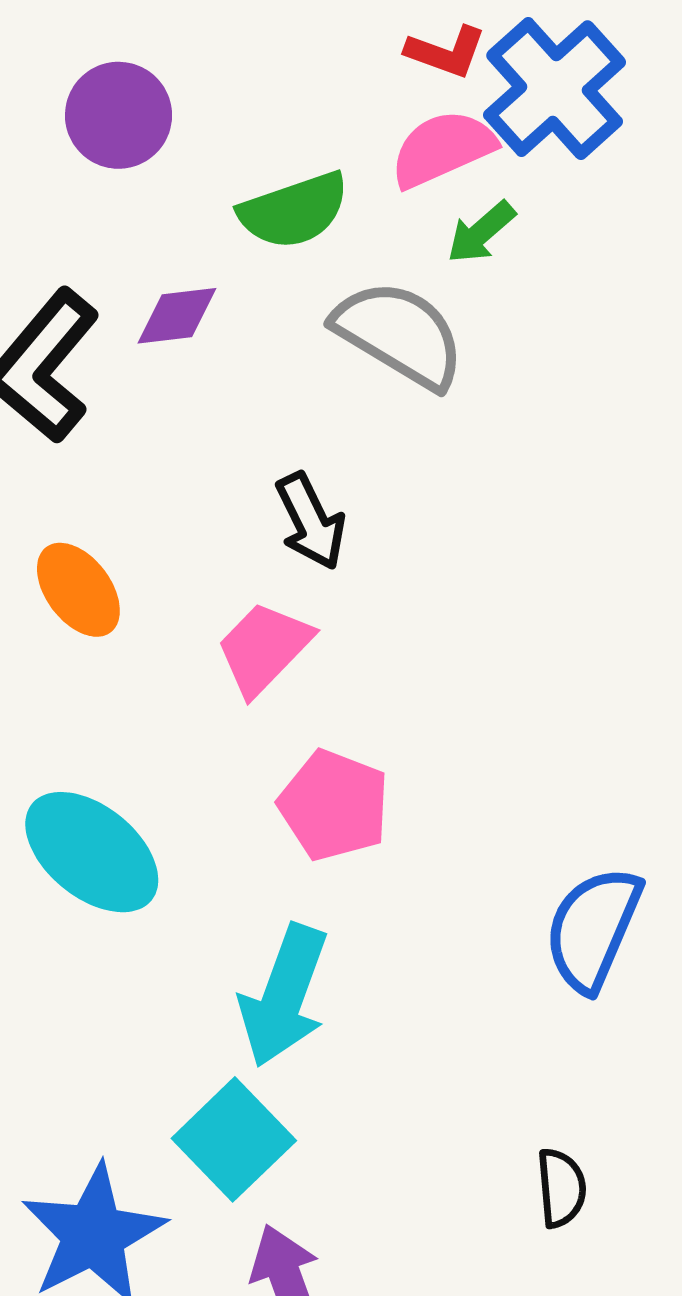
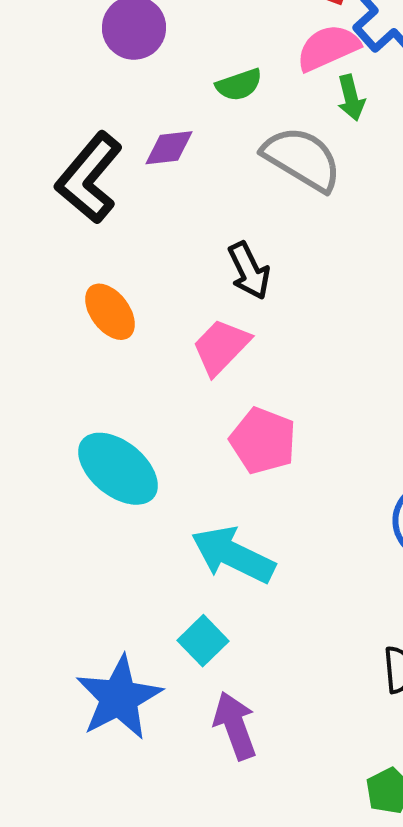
green semicircle: (294, 211) -> (239, 85), size x0.7
green arrow: (481, 232) -> (351, 98), turned -63
cyan arrow: (284, 996) -> (233, 555), turned 96
cyan square: (234, 1139) -> (203, 641), size x0.7

